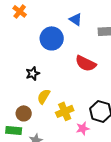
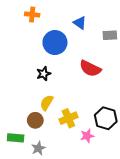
orange cross: (20, 11) -> (32, 15), moved, turned -32
black star: (33, 73) -> (44, 74), moved
brown circle: (24, 113) -> (35, 120), moved

